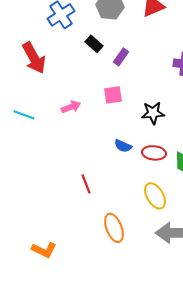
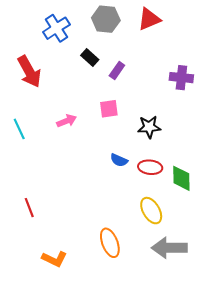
cyan line: (24, 115) -> (19, 129), turned 45
red line: (86, 184) -> (29, 208), moved
orange L-shape: (44, 250) -> (54, 259), moved

